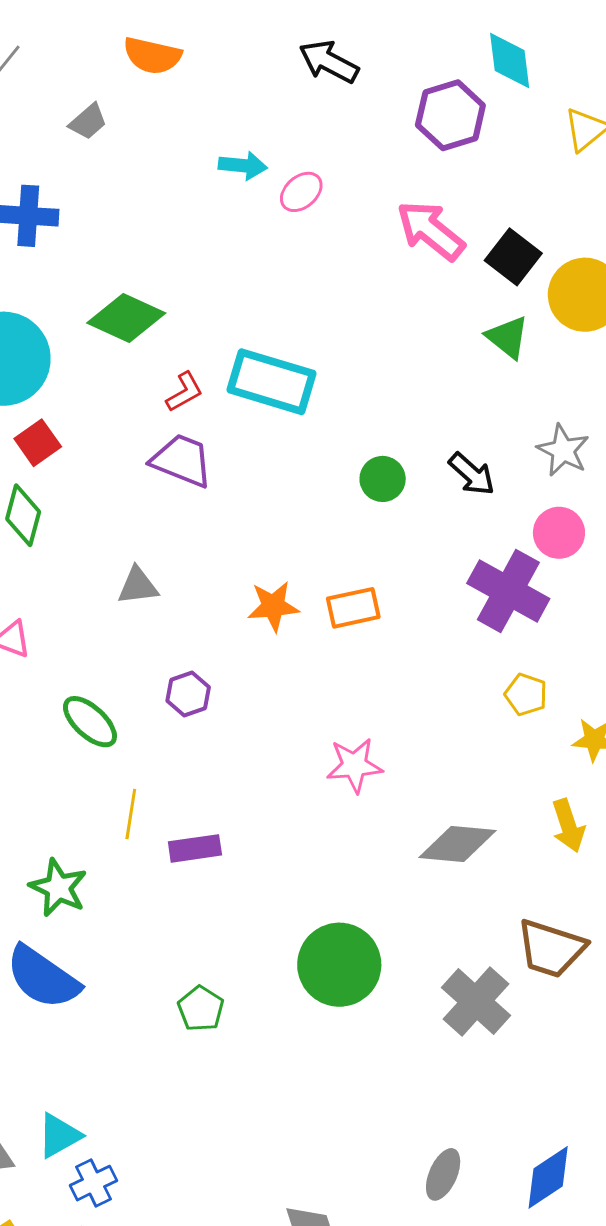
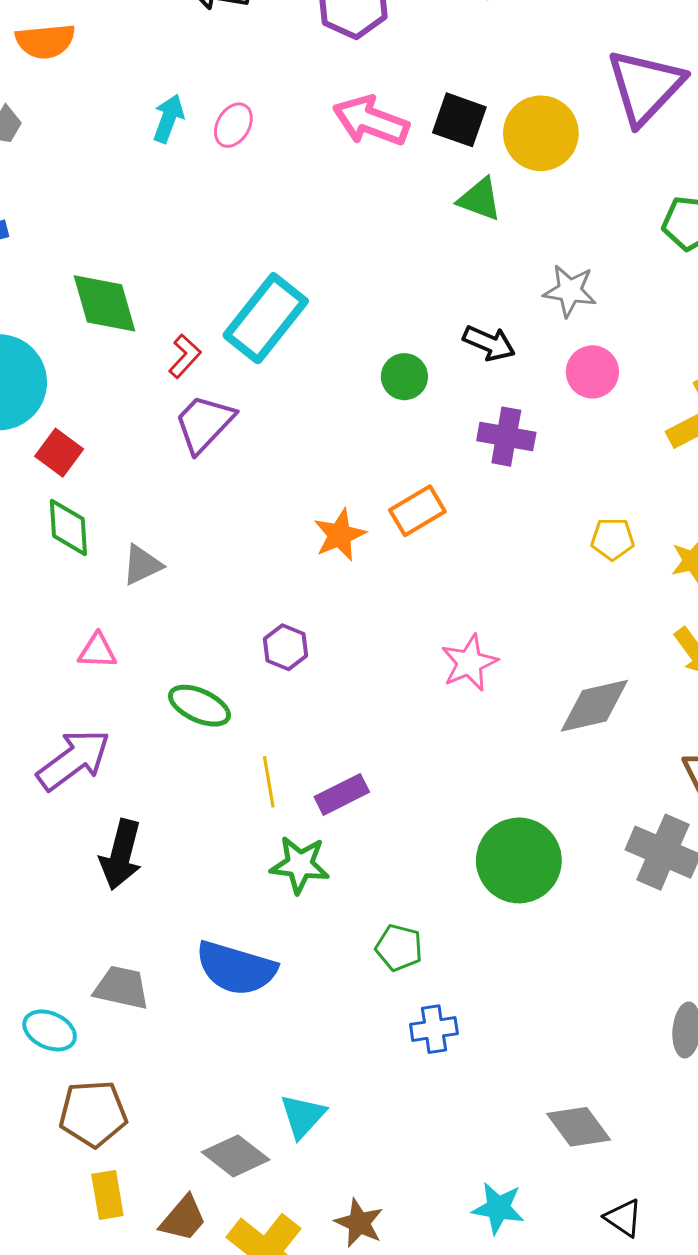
cyan arrow: (243, 166) -> (168, 118), turned -57
green diamond: (126, 318) -> (105, 303), turned 68
cyan rectangle: (272, 382) -> (266, 318), turned -50
purple trapezoid: (182, 461) -> (204, 423), turned -50
gray triangle: (138, 586) -> (142, 565), moved
purple cross: (508, 591) -> (506, 437), moved, size x0.7
green star: (58, 888) -> (300, 865), moved
blue cross: (94, 1183) -> (434, 1029), moved, turned 36

